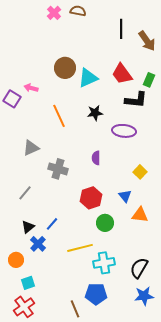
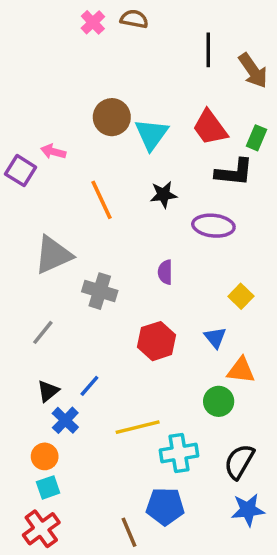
cyan triangle: (88, 78) -> (151, 134), turned -30
gray triangle: (31, 148) -> (53, 255), size x1.4
green circle: (105, 223) -> (219, 401), moved
orange circle: (16, 260) -> (45, 456), moved

